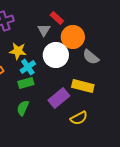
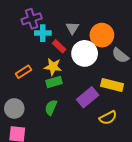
red rectangle: (57, 18) -> (59, 46), moved
yellow star: (18, 51) -> (53, 67), moved
cyan cross: (28, 67) -> (43, 33), moved, turned 35

